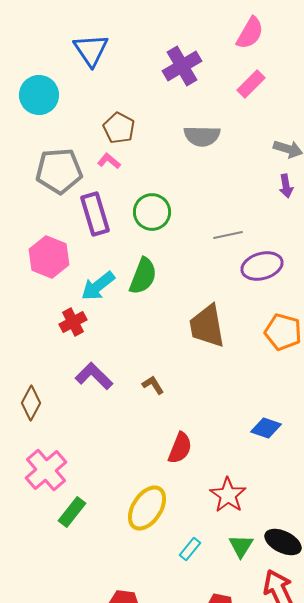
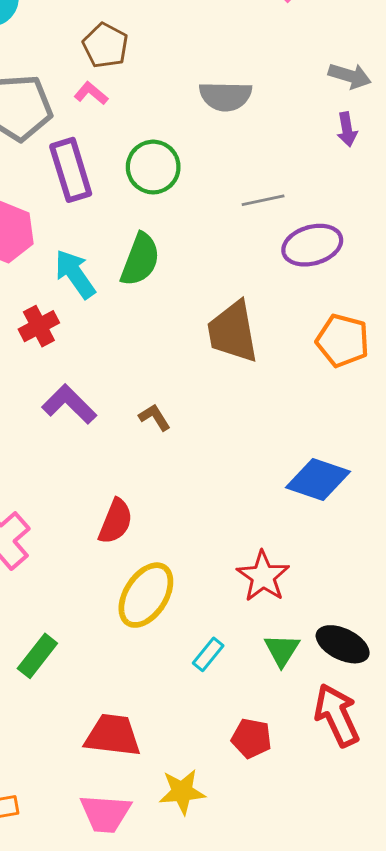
gray semicircle: (202, 136) -> (225, 96), moved
cyan arrow: (98, 286) -> (75, 274), turned 93
blue diamond: (266, 428) -> (318, 479), size x1.4
red semicircle: (180, 448) -> (116, 521), moved
green rectangle: (72, 512) -> (37, 656), moved

